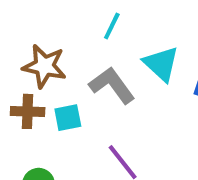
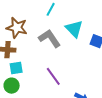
cyan square: (68, 118) -> (16, 68), moved

